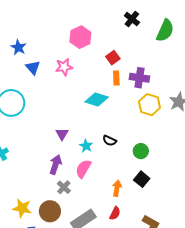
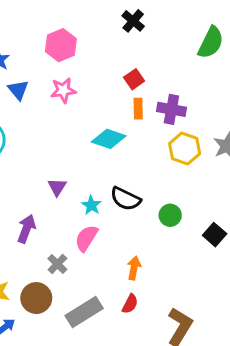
black cross: (132, 19) -> (133, 21), moved
pink hexagon: (80, 37) -> (61, 45), moved
black semicircle: (110, 141) -> (125, 199), size x1.5
purple arrow: (56, 165) -> (26, 229), moved
black square: (142, 179) -> (215, 235), moved

